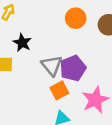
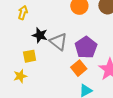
gray triangle: (52, 66) -> (58, 42), moved

